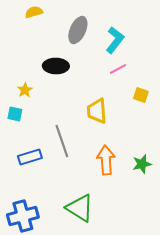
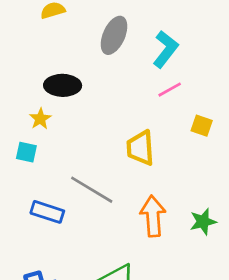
black ellipse: (56, 66) -> (63, 85), moved
gray line: (62, 141) -> (92, 190), turned -40
blue rectangle: (30, 157) -> (47, 212), turned 35

